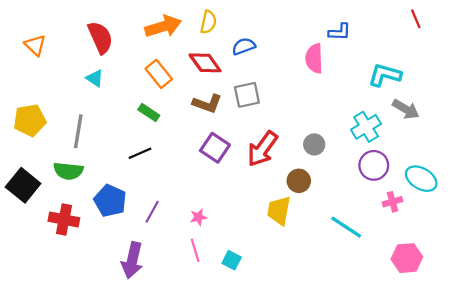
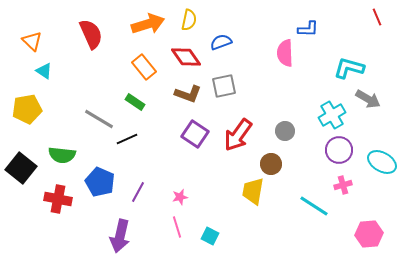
cyan triangle: (95, 78) -> (44, 71), moved
gray line: (78, 131) -> (99, 119), moved, turned -68
pink cross: (393, 202) -> (343, 185), moved

